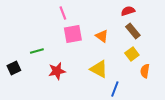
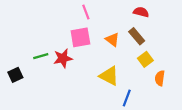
red semicircle: (128, 11) -> (141, 12), turned 32
pink line: (63, 13) -> (86, 12), moved
brown rectangle: (133, 31) -> (137, 36), moved
red star: (57, 71) -> (63, 58), moved

